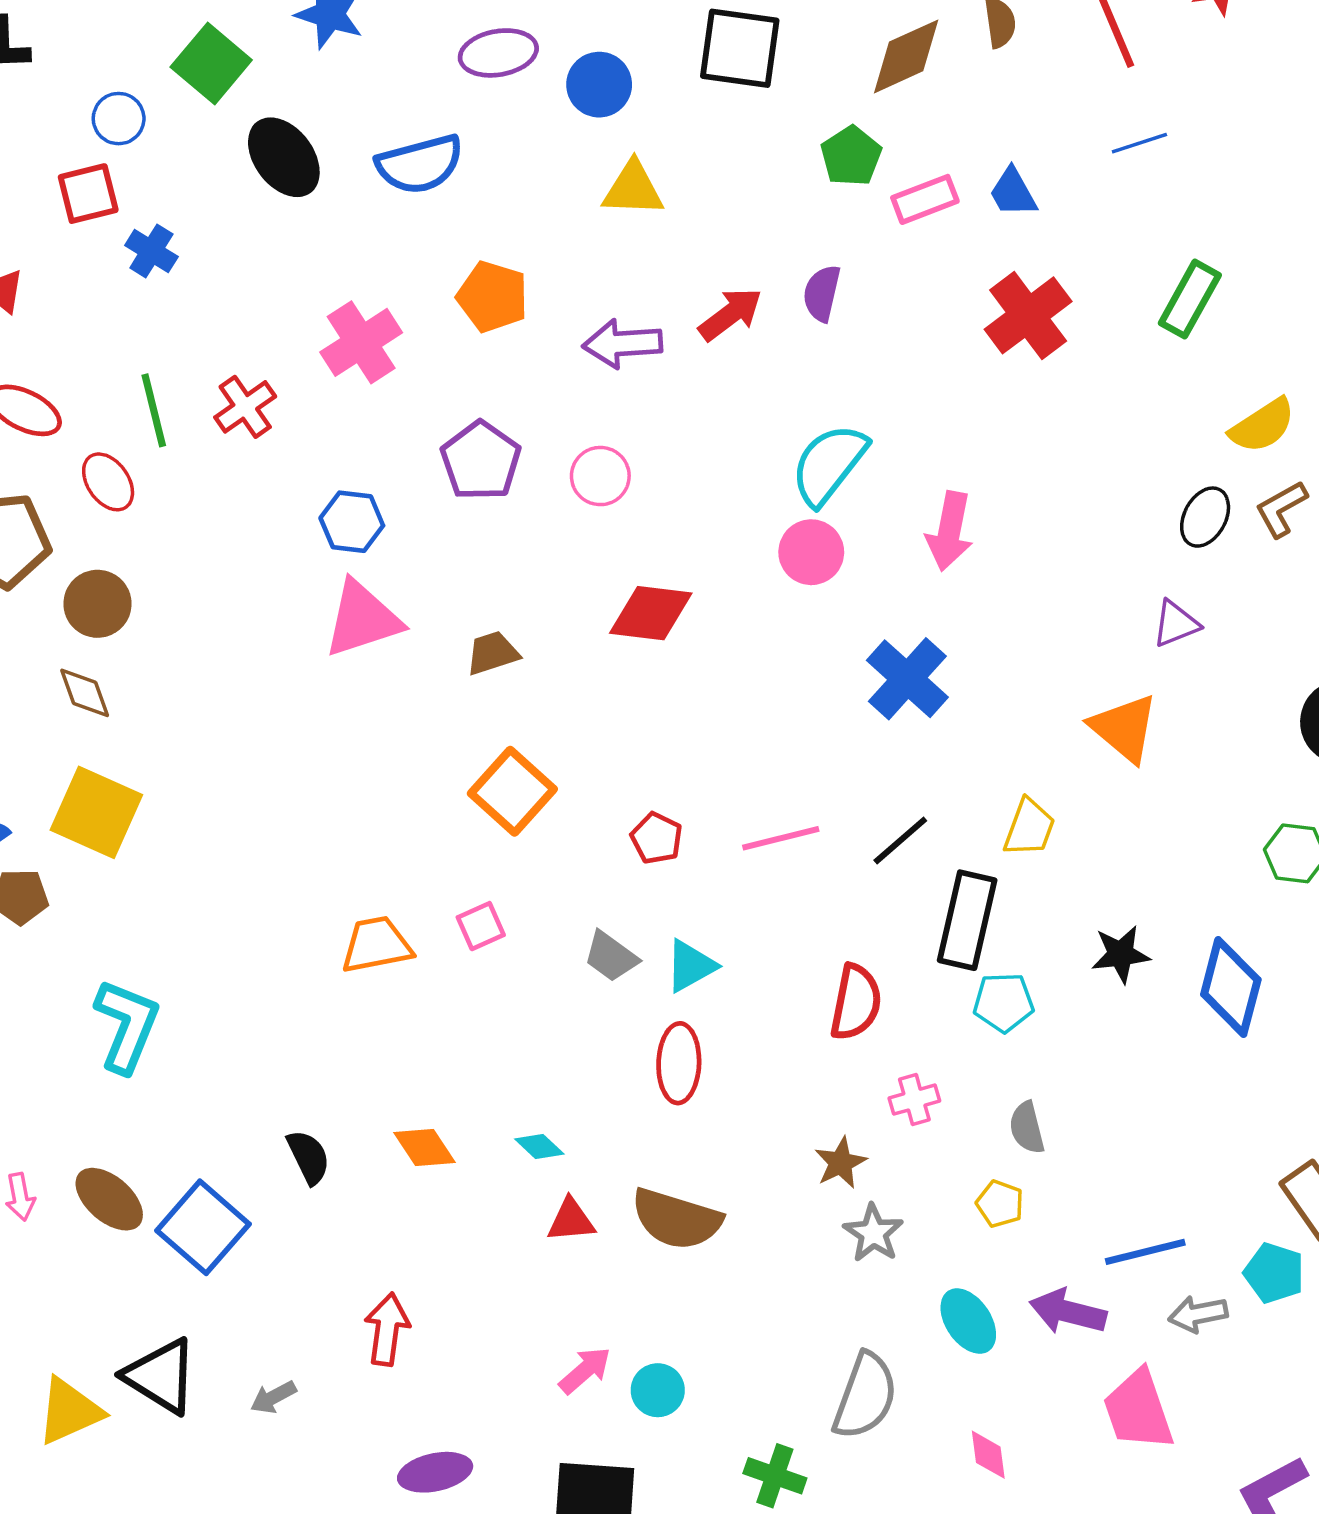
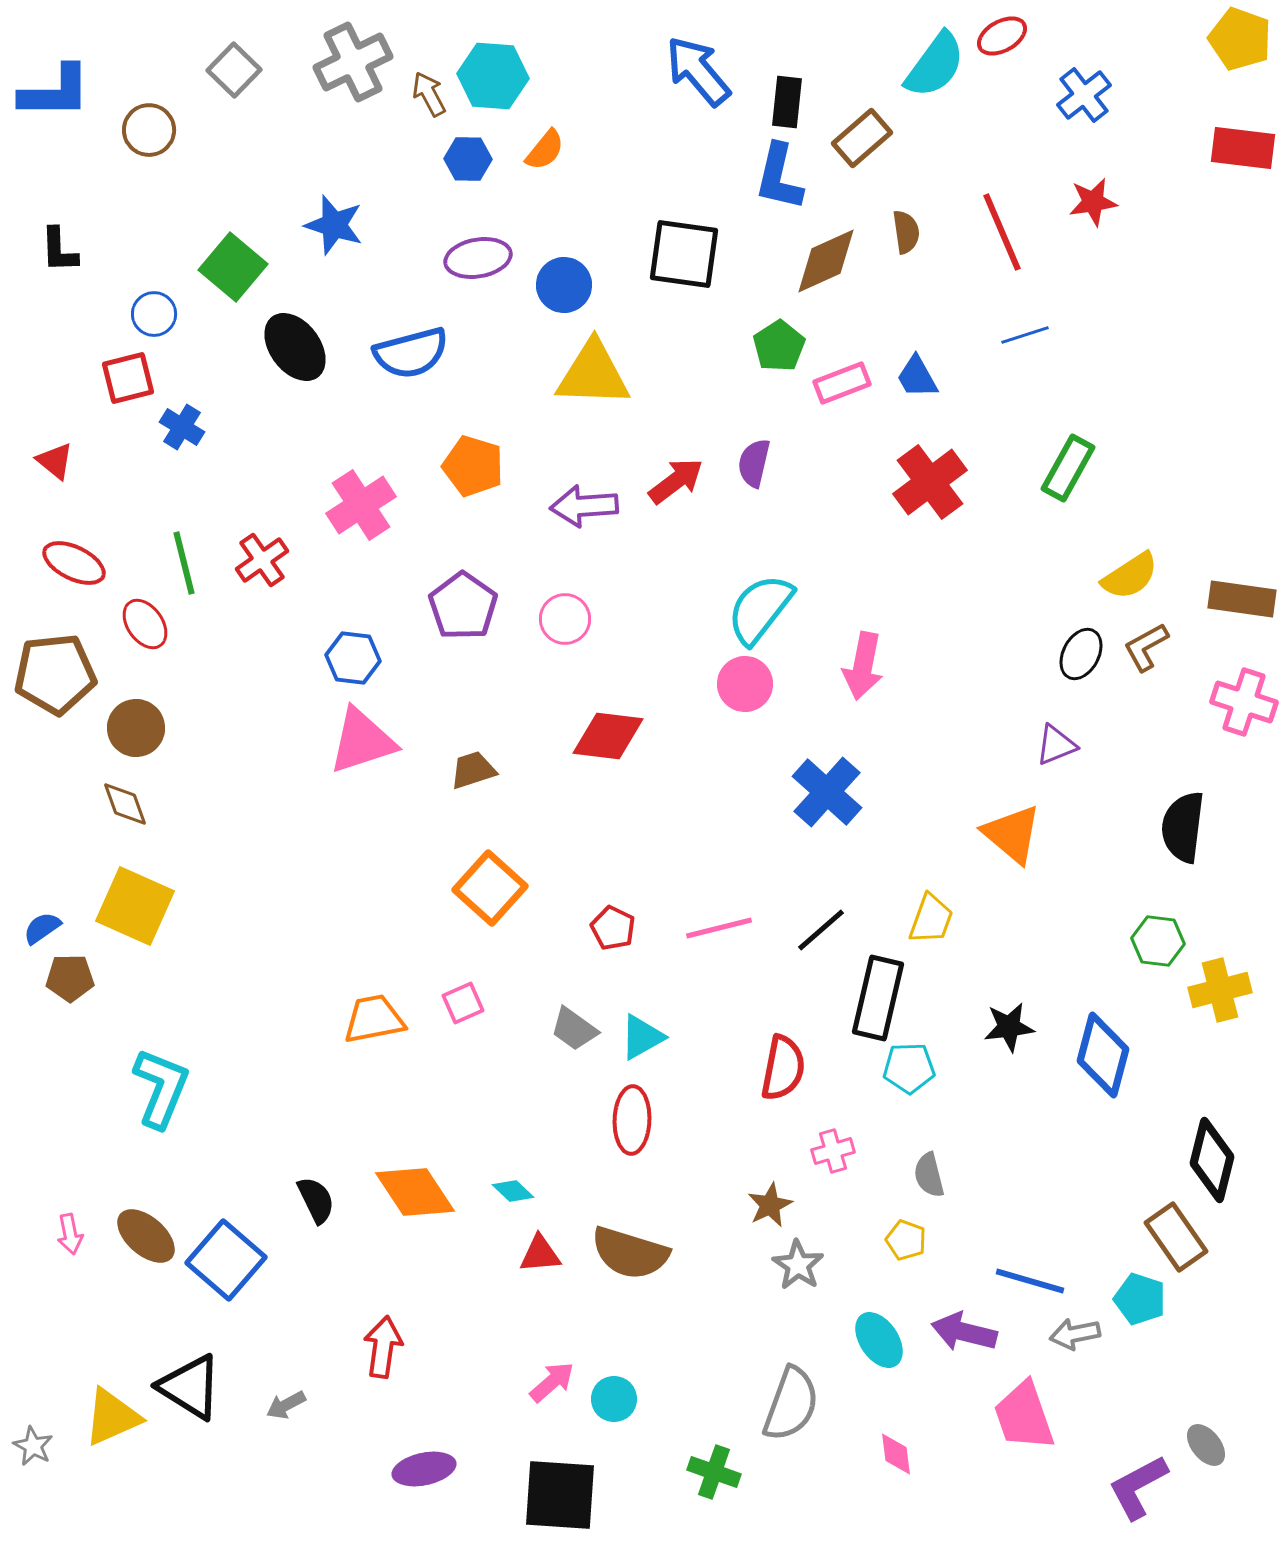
yellow triangle: (633, 189) -> (593, 374), size x1.4
orange diamond: (424, 1148) -> (415, 1192), size x1.5
blue line: (1145, 1252) -> (1030, 1281), turned 30

